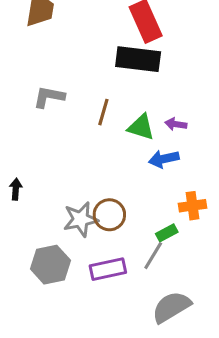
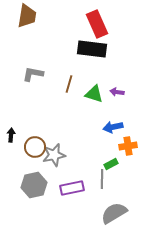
blue arrow: (164, 159) -> (113, 127), moved
brown circle: (109, 215) -> (35, 147), moved
gray line: (153, 256) -> (102, 179), turned -30

